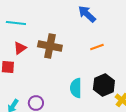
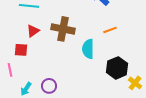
cyan semicircle: (76, 88) -> (88, 49), moved

